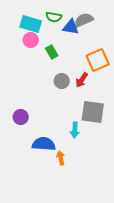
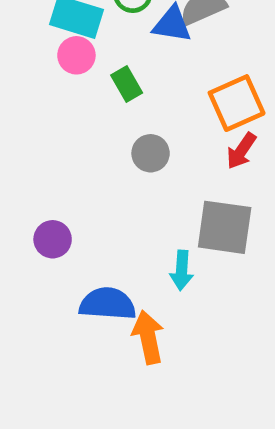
red arrow: (82, 80) -> (241, 151), moved
orange arrow: (61, 158) -> (148, 337), size x1.5

